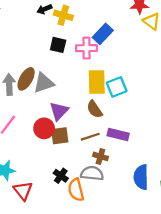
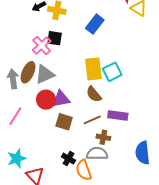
pink cross: (86, 48) -> (42, 46), moved, turned -36
purple triangle: (59, 111) -> (61, 99), turned 42
red circle: (44, 128) -> (46, 100), moved
brown square: (60, 136) -> (64, 122), turned 30

